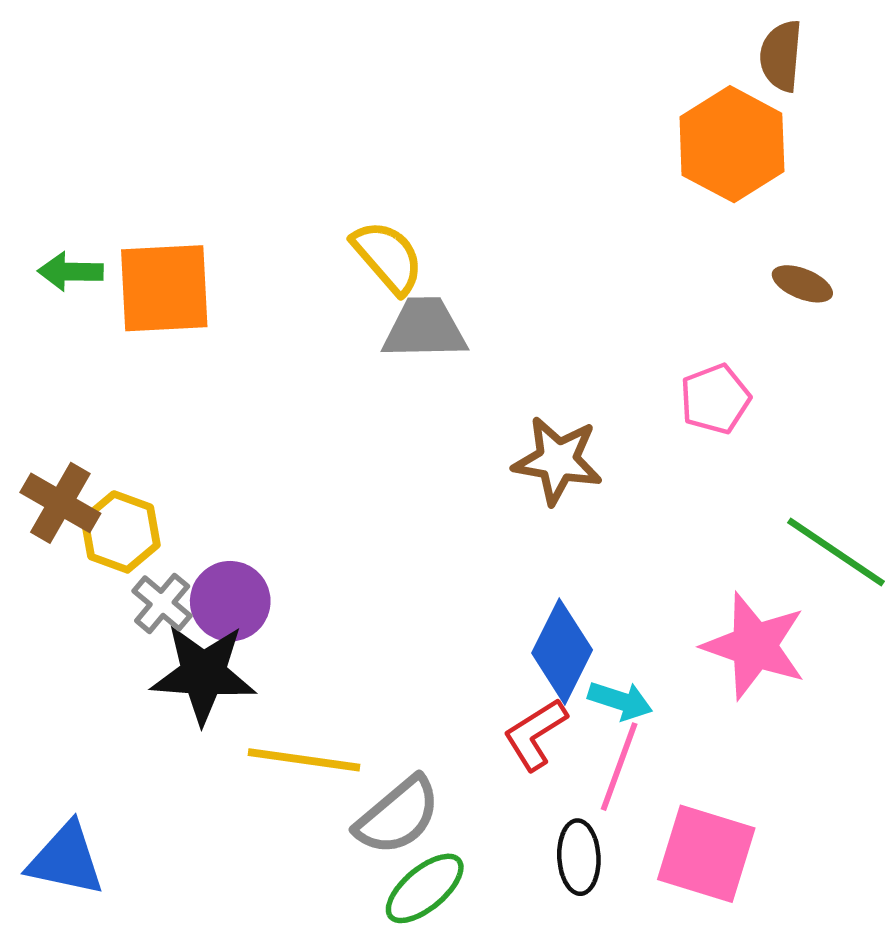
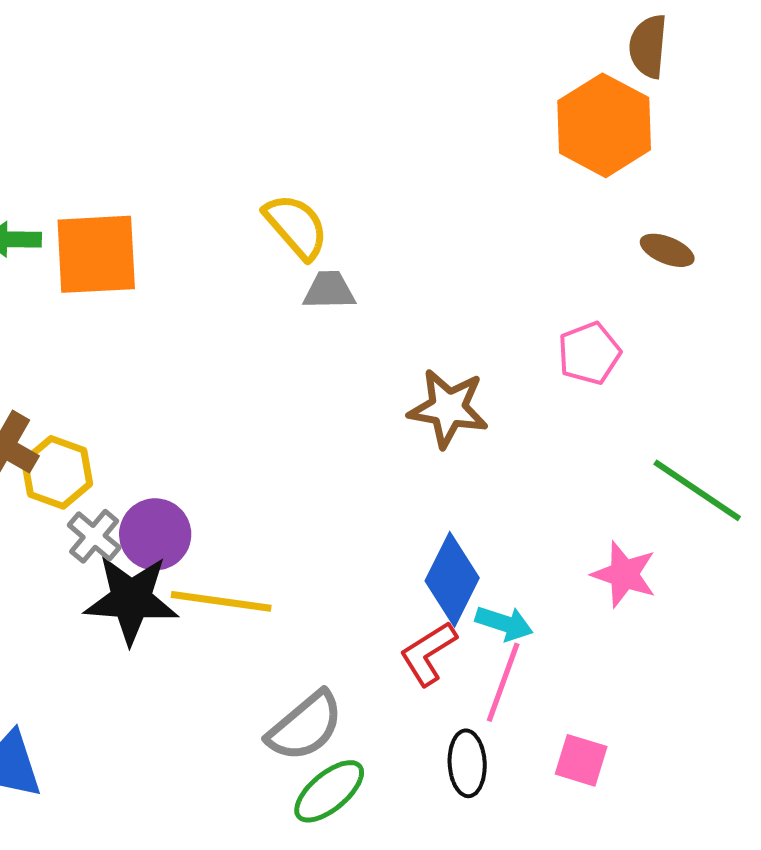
gray trapezoid: (425, 329) -> (329, 290), size x0.7
pink star: (754, 646) -> (624, 574), size x0.7
yellow line: (304, 760) -> (221, 601), moved
pink square: (706, 854) -> (581, 760), size x0.6

